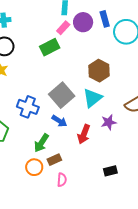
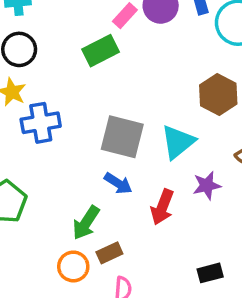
brown hexagon: (99, 71) -> (218, 94), moved
gray square: (62, 95) -> (122, 137), turned -35
blue cross: (28, 107) -> (41, 123), moved, turned -30

